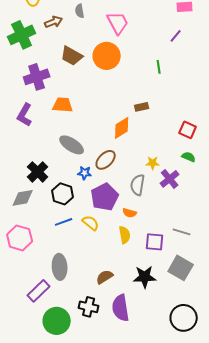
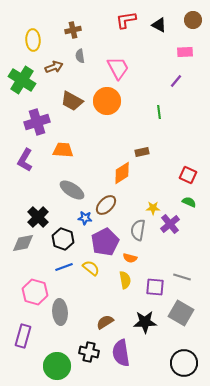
green cross: (22, 35) -> (22, 80), turned -32
pink hexagon: (20, 238) -> (35, 292), moved
purple rectangle: (39, 291) -> (23, 336), moved, turned -30

